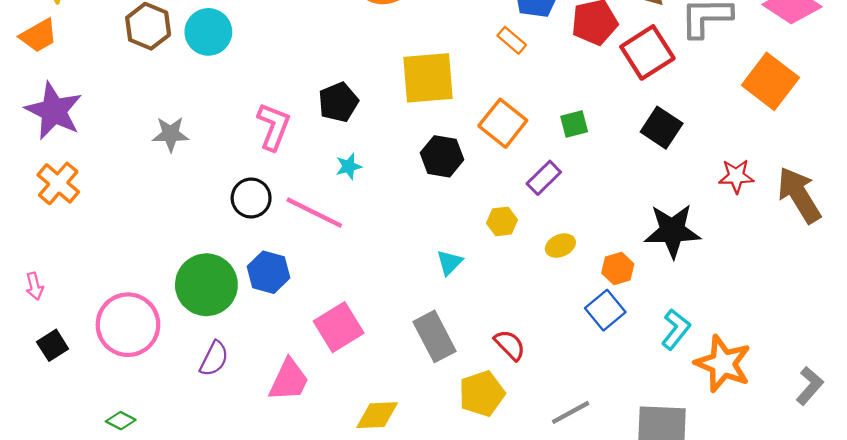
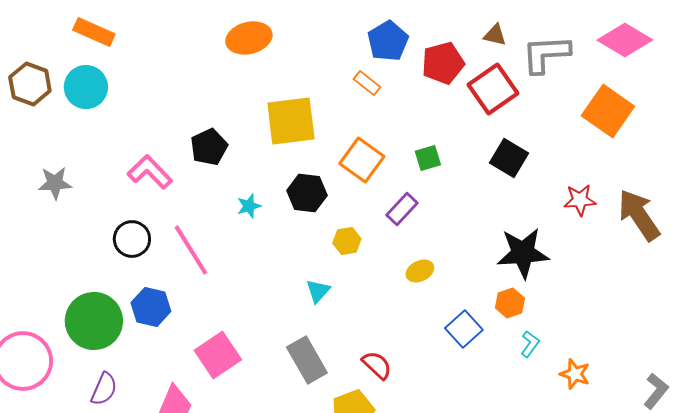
pink L-shape: (274, 127) -> (150, 172), turned -63
cyan star: (349, 166) -> (249, 206), moved
pink line: (314, 213) -> (191, 250), turned 34
yellow hexagon: (502, 221) -> (347, 241), moved
orange hexagon: (618, 268) -> (510, 303), moved
cyan L-shape: (676, 329) -> (530, 344), size x0.7
orange star: (723, 364) -> (575, 374), size x0.6

